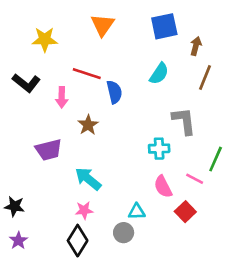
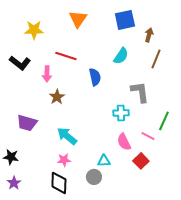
blue semicircle: (114, 92) -> (95, 77), moved
brown star: (88, 125) -> (57, 97), moved
purple trapezoid: (49, 150) -> (27, 123), moved, turned 30
black diamond: (78, 241) -> (59, 183), turned -30

